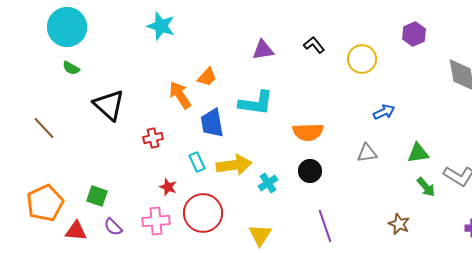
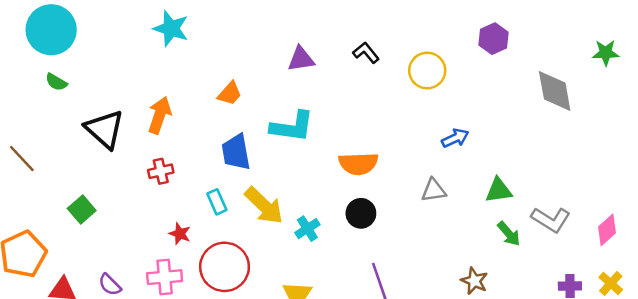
orange arrow: (180, 95) -> (159, 115), moved, turned 52
yellow arrow: (234, 165) -> (264, 206), turned 52
green square: (97, 196) -> (82, 209), moved, turned 30

